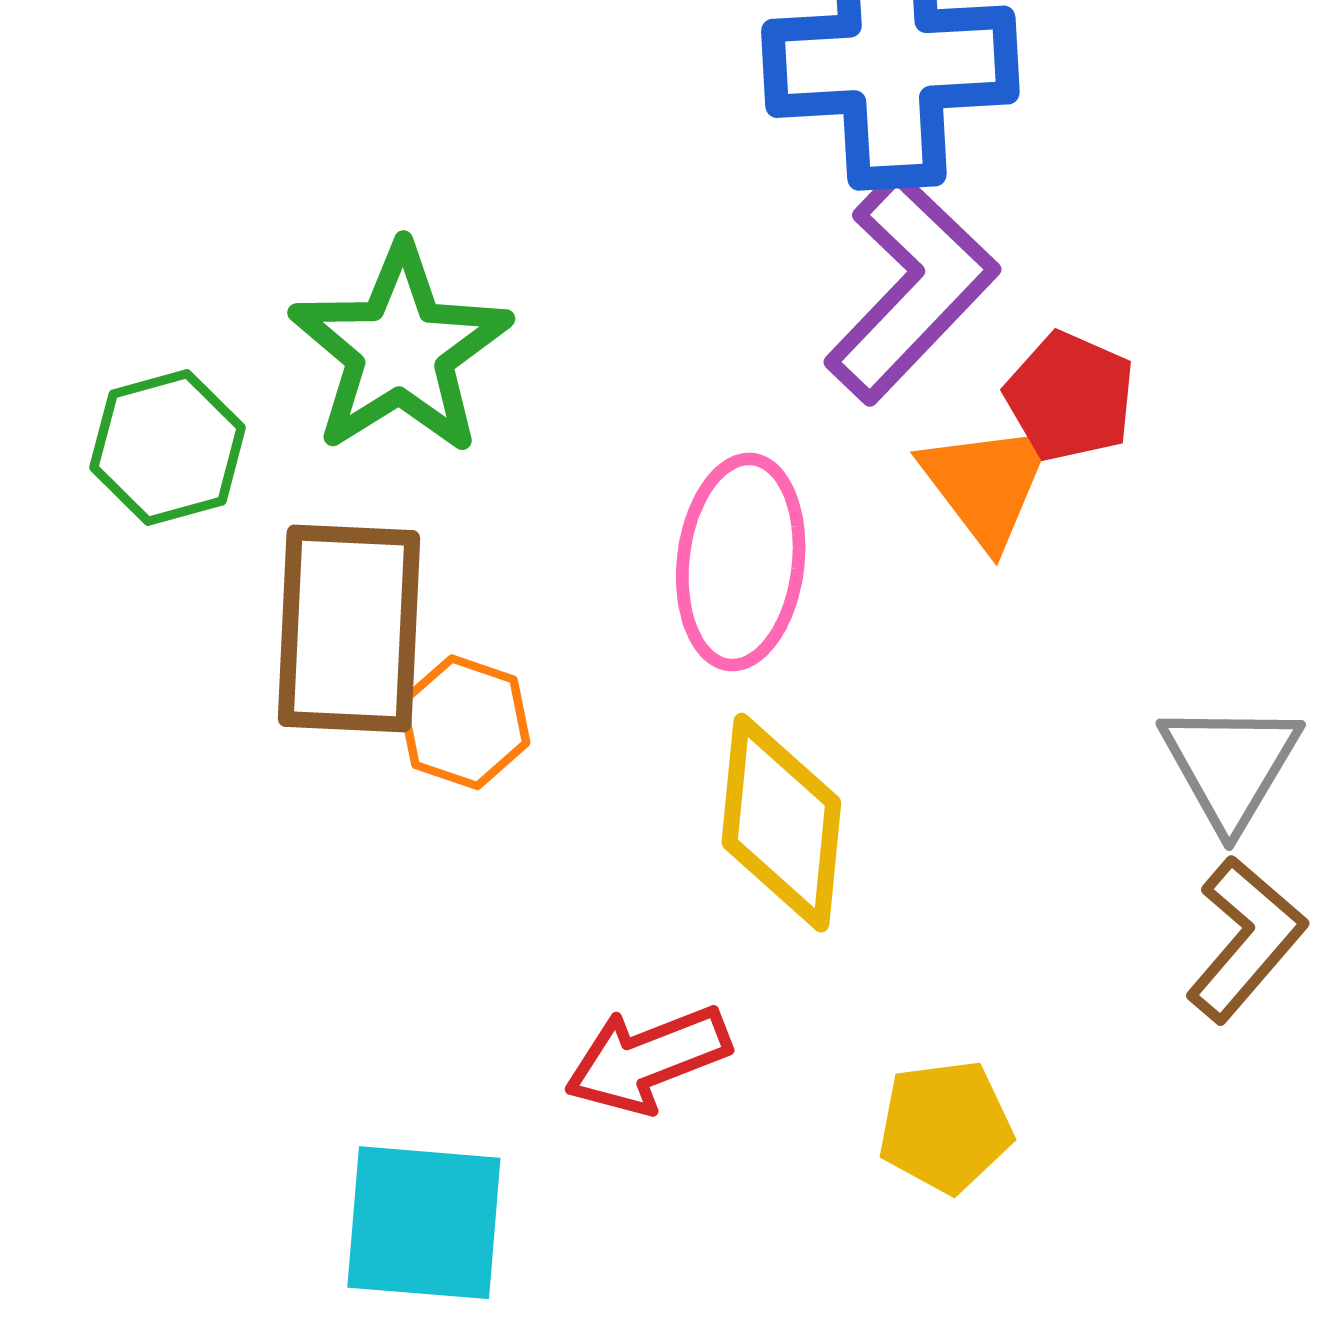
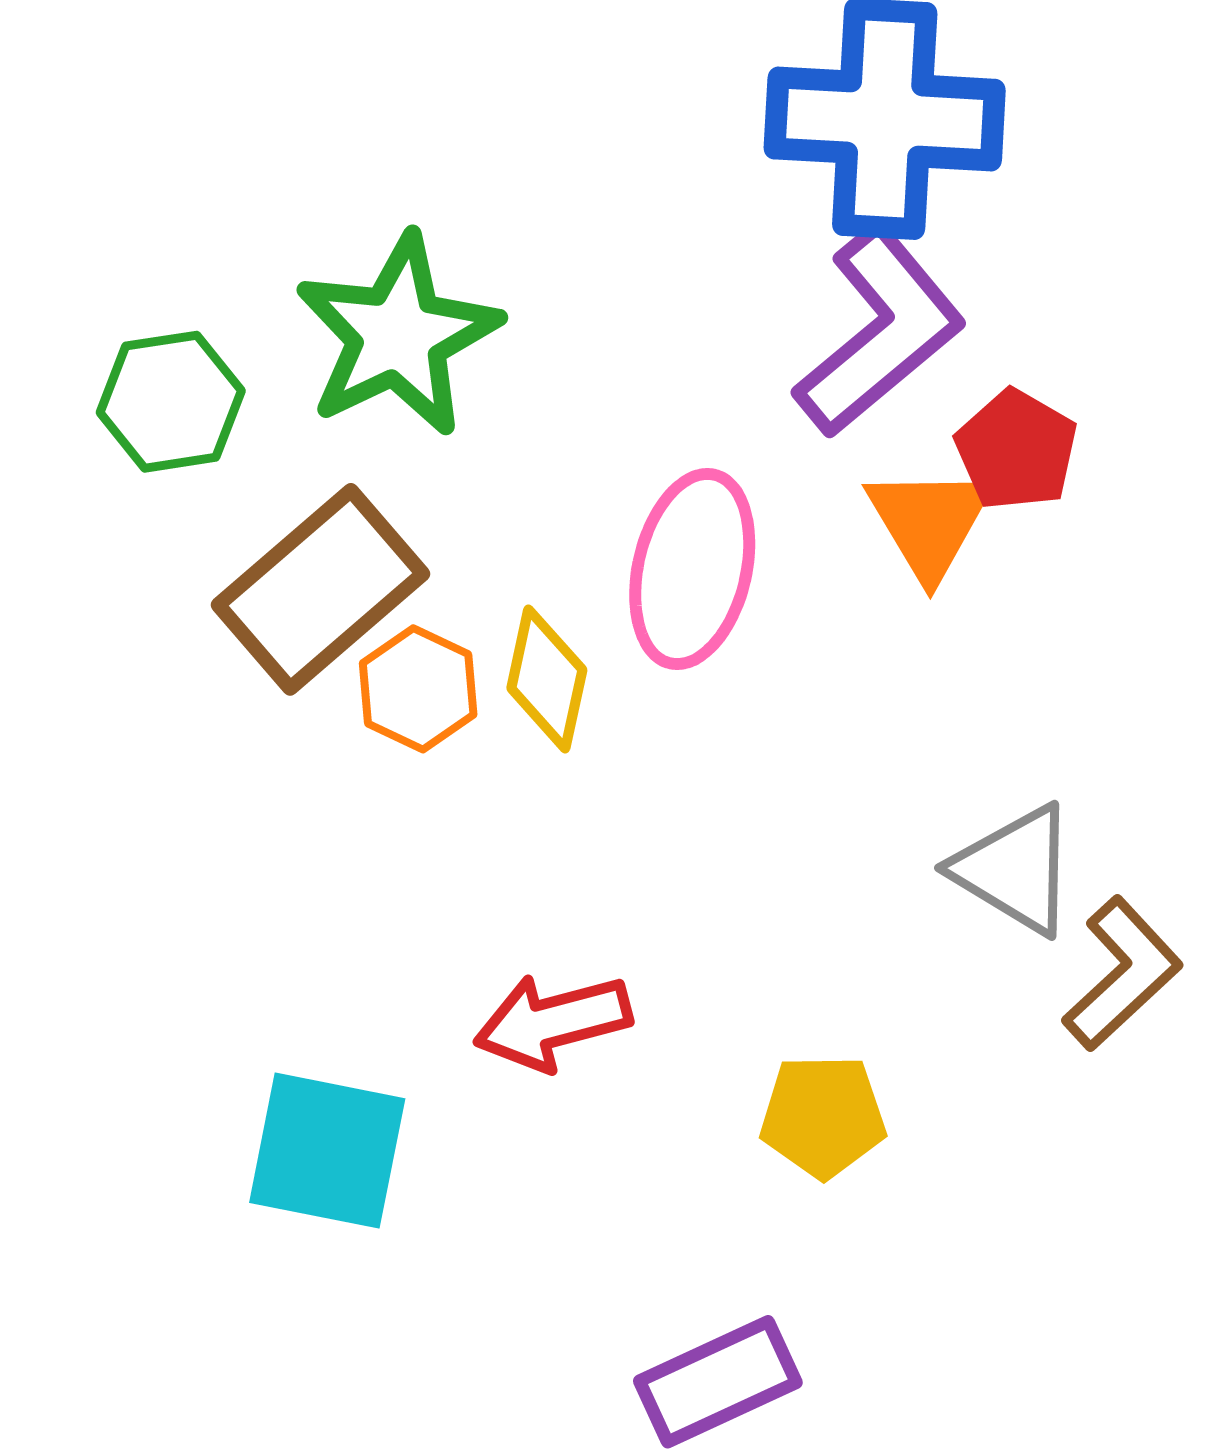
brown rectangle: (349, 628) -> (321, 589), turned 40
gray triangle: (1230, 765) -> (1015, 870), moved, turned -36
yellow diamond: (781, 823) -> (547, 679), moved, size x0.7

